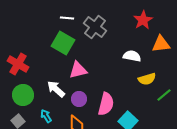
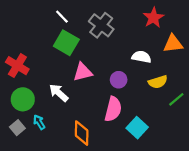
white line: (67, 18) -> (62, 17), moved, turned 40
purple circle: (79, 99) -> (119, 80), moved
cyan arrow: (46, 116) -> (39, 122), moved

